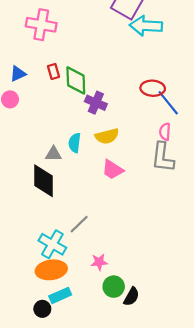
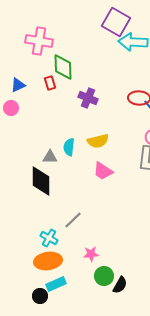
green diamond: (76, 80) -> (63, 67), moved
purple cross: (96, 103) -> (88, 98), moved
cyan cross: (52, 244) -> (49, 238), size x0.7

